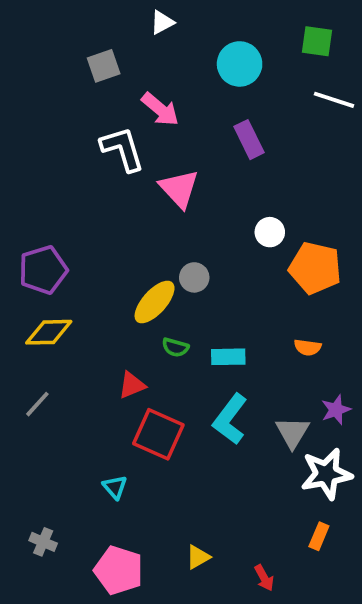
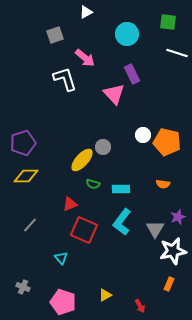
pink triangle: (179, 189) -> (114, 94), moved
white circle: (270, 232) -> (143, 135), moved
gray line: (37, 404) -> (30, 225), moved

